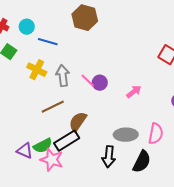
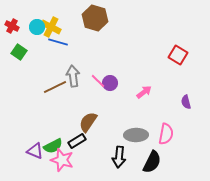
yellow cross: (37, 70) -> (51, 27), moved
brown line: (53, 107) -> (55, 87), moved
black rectangle: (67, 141) -> (77, 141), size x0.7

